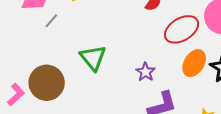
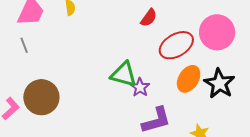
gray line: (51, 21) -> (24, 45), moved, turned -63
green triangle: (93, 58) -> (124, 74), moved, turned -36

